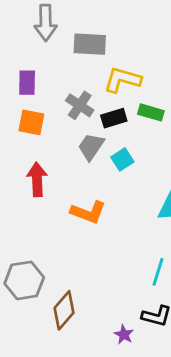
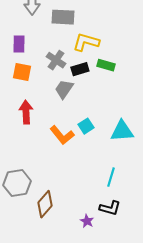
cyan square: (122, 159) -> (86, 126), moved
orange L-shape: (88, 212) -> (62, 135), turned 30

